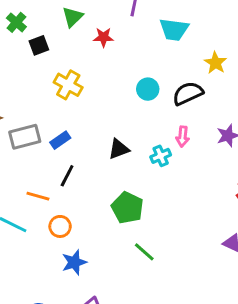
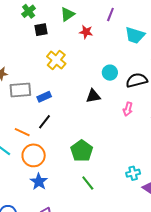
black triangle: (119, 149) -> (93, 96), moved
cyan cross: (161, 156) -> (133, 173), moved
orange circle: (60, 226) -> (34, 155), size x1.5
blue star: (74, 262) -> (39, 182), turned -30

